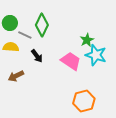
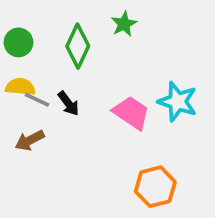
gray line: (25, 35) -> (37, 100), moved
green star: (87, 40) -> (124, 24), moved

